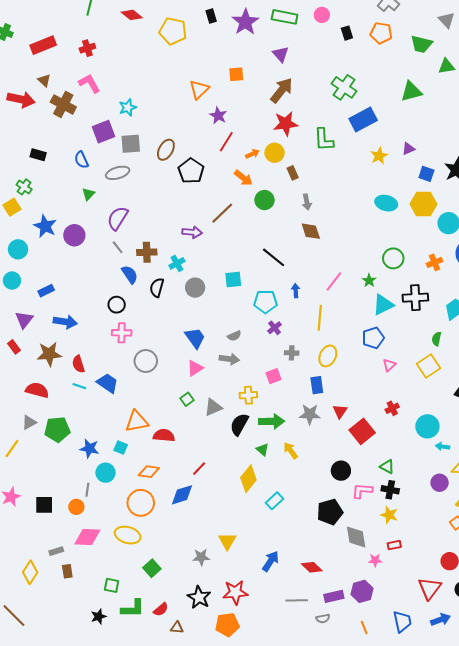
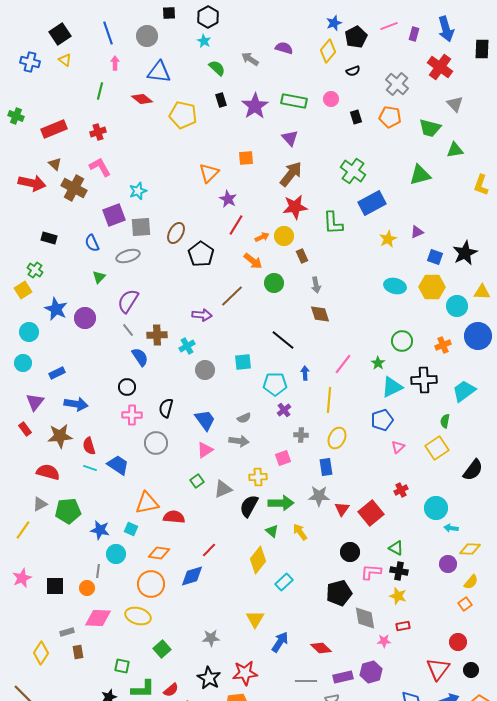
black semicircle: (157, 288) -> (166, 408), moved
red triangle: (340, 411) -> (342, 509), moved
yellow triangle: (227, 541) -> (255, 619), moved

